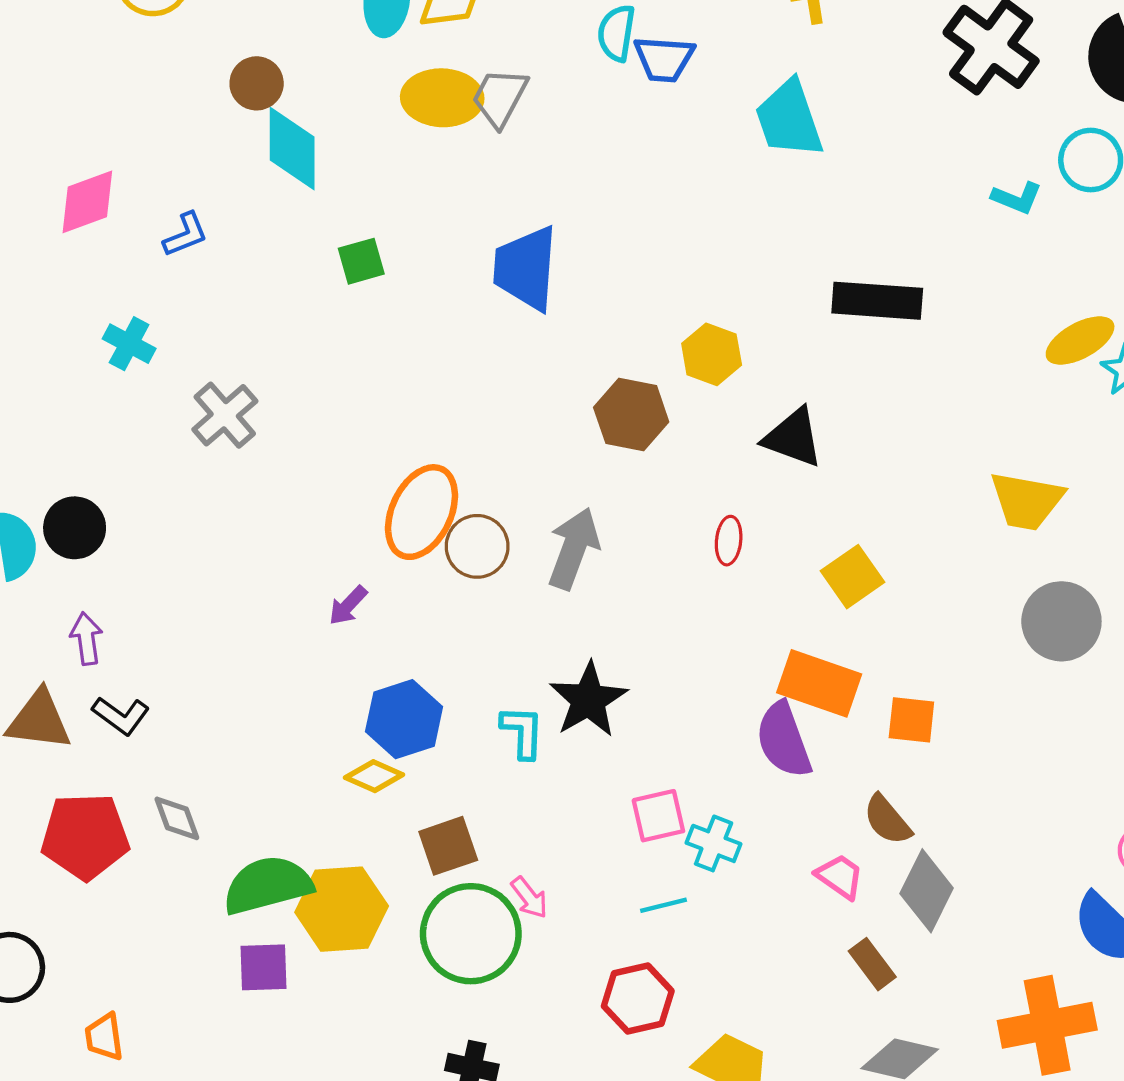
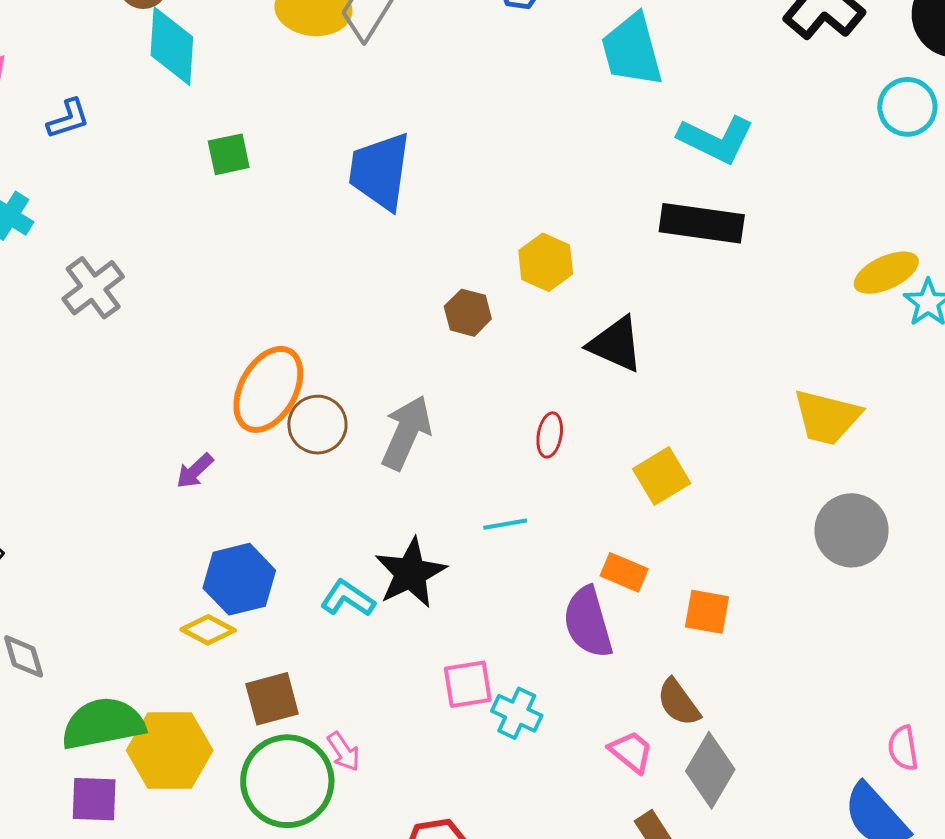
cyan L-shape: (1017, 198) -> (716, 139), moved, size x1.6
brown hexagon: (631, 415) -> (468, 313), size x0.7
orange rectangle: (819, 683) -> (624, 572), size x0.6
cyan L-shape: (522, 732) -> (348, 598), turned -62
cyan line: (663, 905) -> (505, 524), moved

